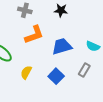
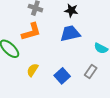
orange L-shape: (34, 35) -> (31, 32), moved
blue trapezoid: (62, 46) -> (70, 33), moved

